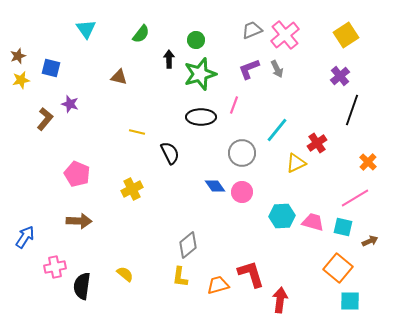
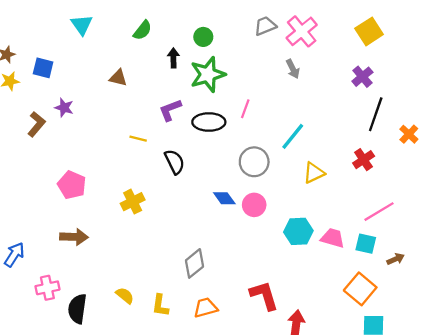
purple L-shape: (249, 69) -> (170, 110), moved
red cross: (317, 143) -> (364, 160), moved
orange cross: (368, 162) -> (409, 134), moved
yellow L-shape: (180, 277) -> (160, 305), moved
orange trapezoid: (218, 285) -> (206, 308), moved

